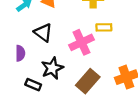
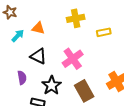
yellow rectangle: (104, 27) -> (104, 32), moved
brown rectangle: (88, 81) -> (84, 91), turned -60

